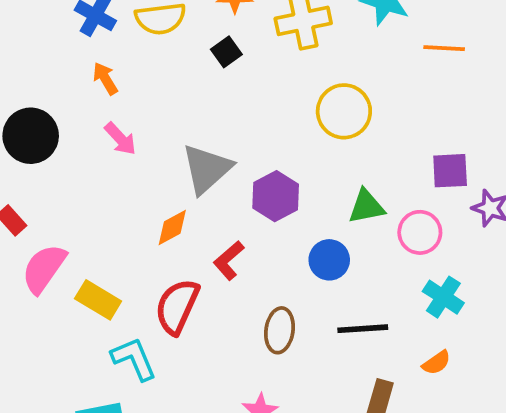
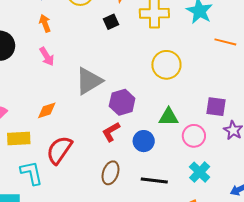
orange diamond: (172, 227) -> (47, 110), moved
red L-shape: (229, 260) -> (111, 132), moved
yellow rectangle: (98, 300) -> (19, 138), turned -45

